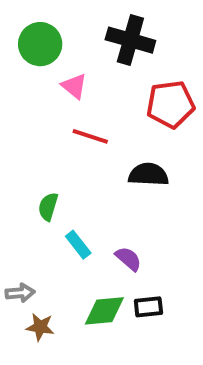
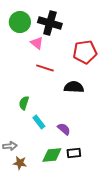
black cross: (130, 40) -> (50, 23), moved

